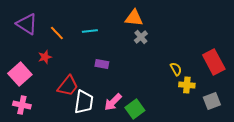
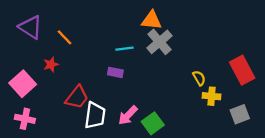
cyan line: (90, 31) -> (124, 49), moved
gray cross: (141, 37) -> (160, 42), size x1.6

